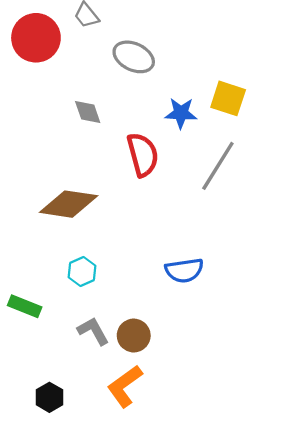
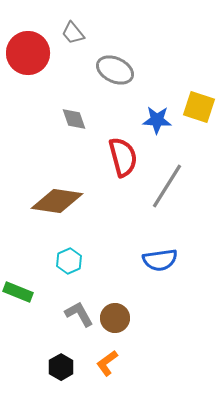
gray line: (218, 166) -> (167, 186), moved
orange L-shape: (125, 386) -> (107, 363), size x0.7
black hexagon: (49, 397) -> (61, 367), moved

